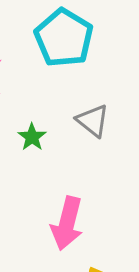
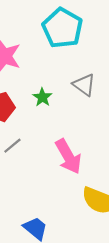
pink arrow: (67, 223) -> (68, 156), turned -42

